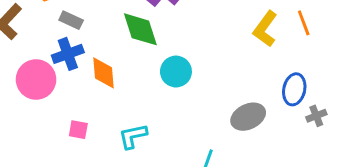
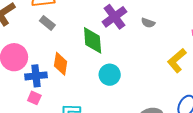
blue cross: (68, 54) -> (36, 76), moved

